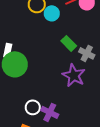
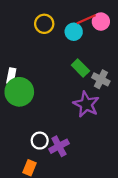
cyan circle: (52, 13) -> (74, 32), moved
purple cross: (50, 112) -> (59, 146), turned 36

